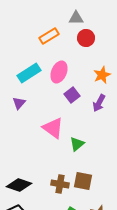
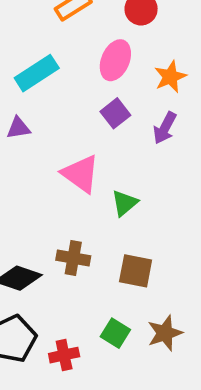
pink ellipse: (59, 72) -> (115, 60), moved
purple triangle: (19, 103) -> (18, 128), turned 40
brown cross: (60, 184) -> (73, 258), moved

